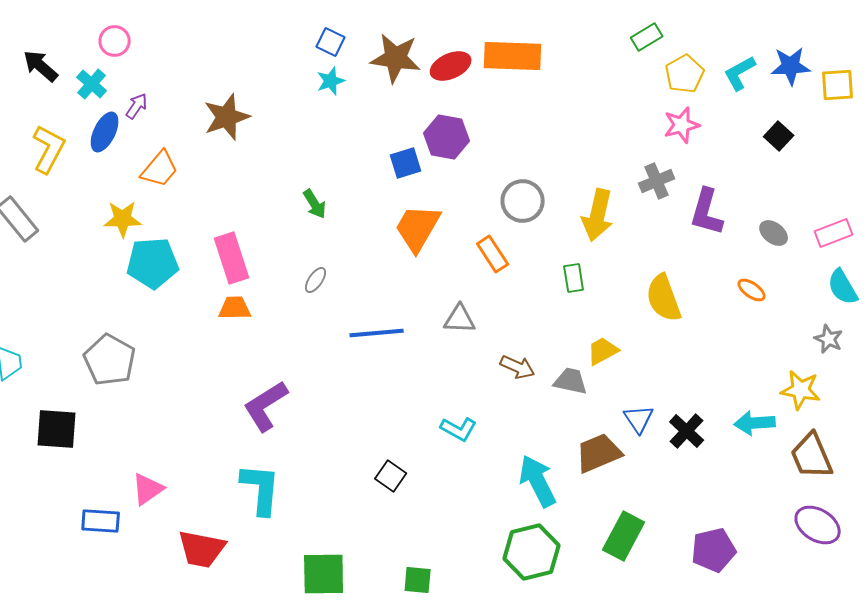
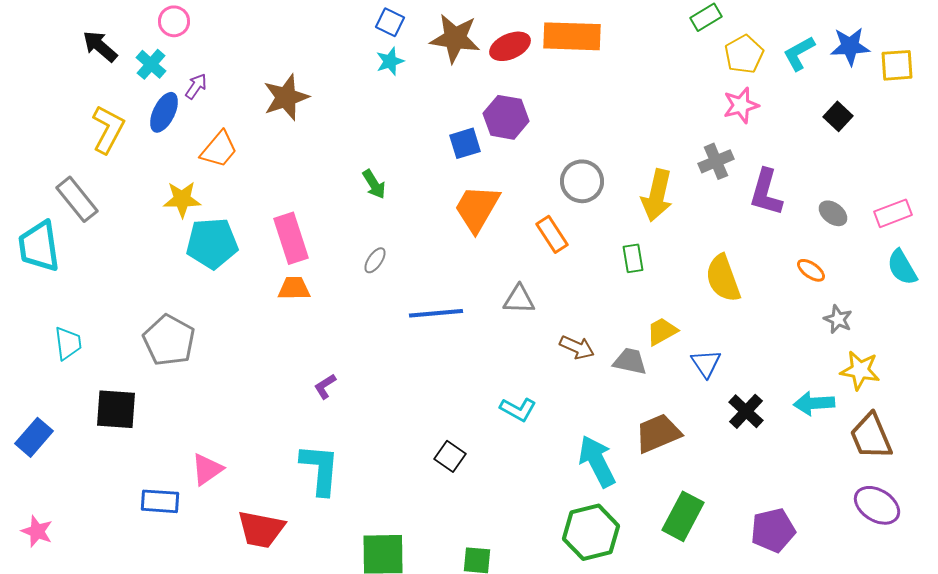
gray star: (829, 339) -> (838, 319), moved
purple L-shape: (266, 406) -> (325, 386), size x0.5
blue triangle: (639, 419) -> (706, 363), moved

